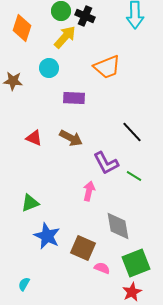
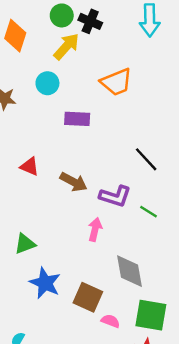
brown arrow: (71, 138) -> (74, 182), moved
purple L-shape: (106, 163) -> (115, 196), turned -44
green square: (136, 263) -> (151, 315), turned 32

